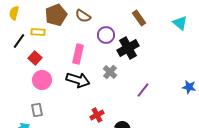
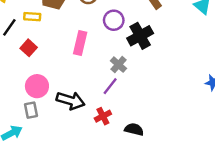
pink circle: (42, 80) -> (37, 86), moved
black arrow: (78, 80) -> (71, 101), moved
purple line: (143, 90) -> (110, 86), moved

